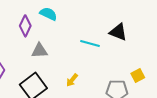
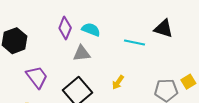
cyan semicircle: (48, 14) -> (91, 30), moved
yellow square: (138, 76) -> (188, 82), moved

